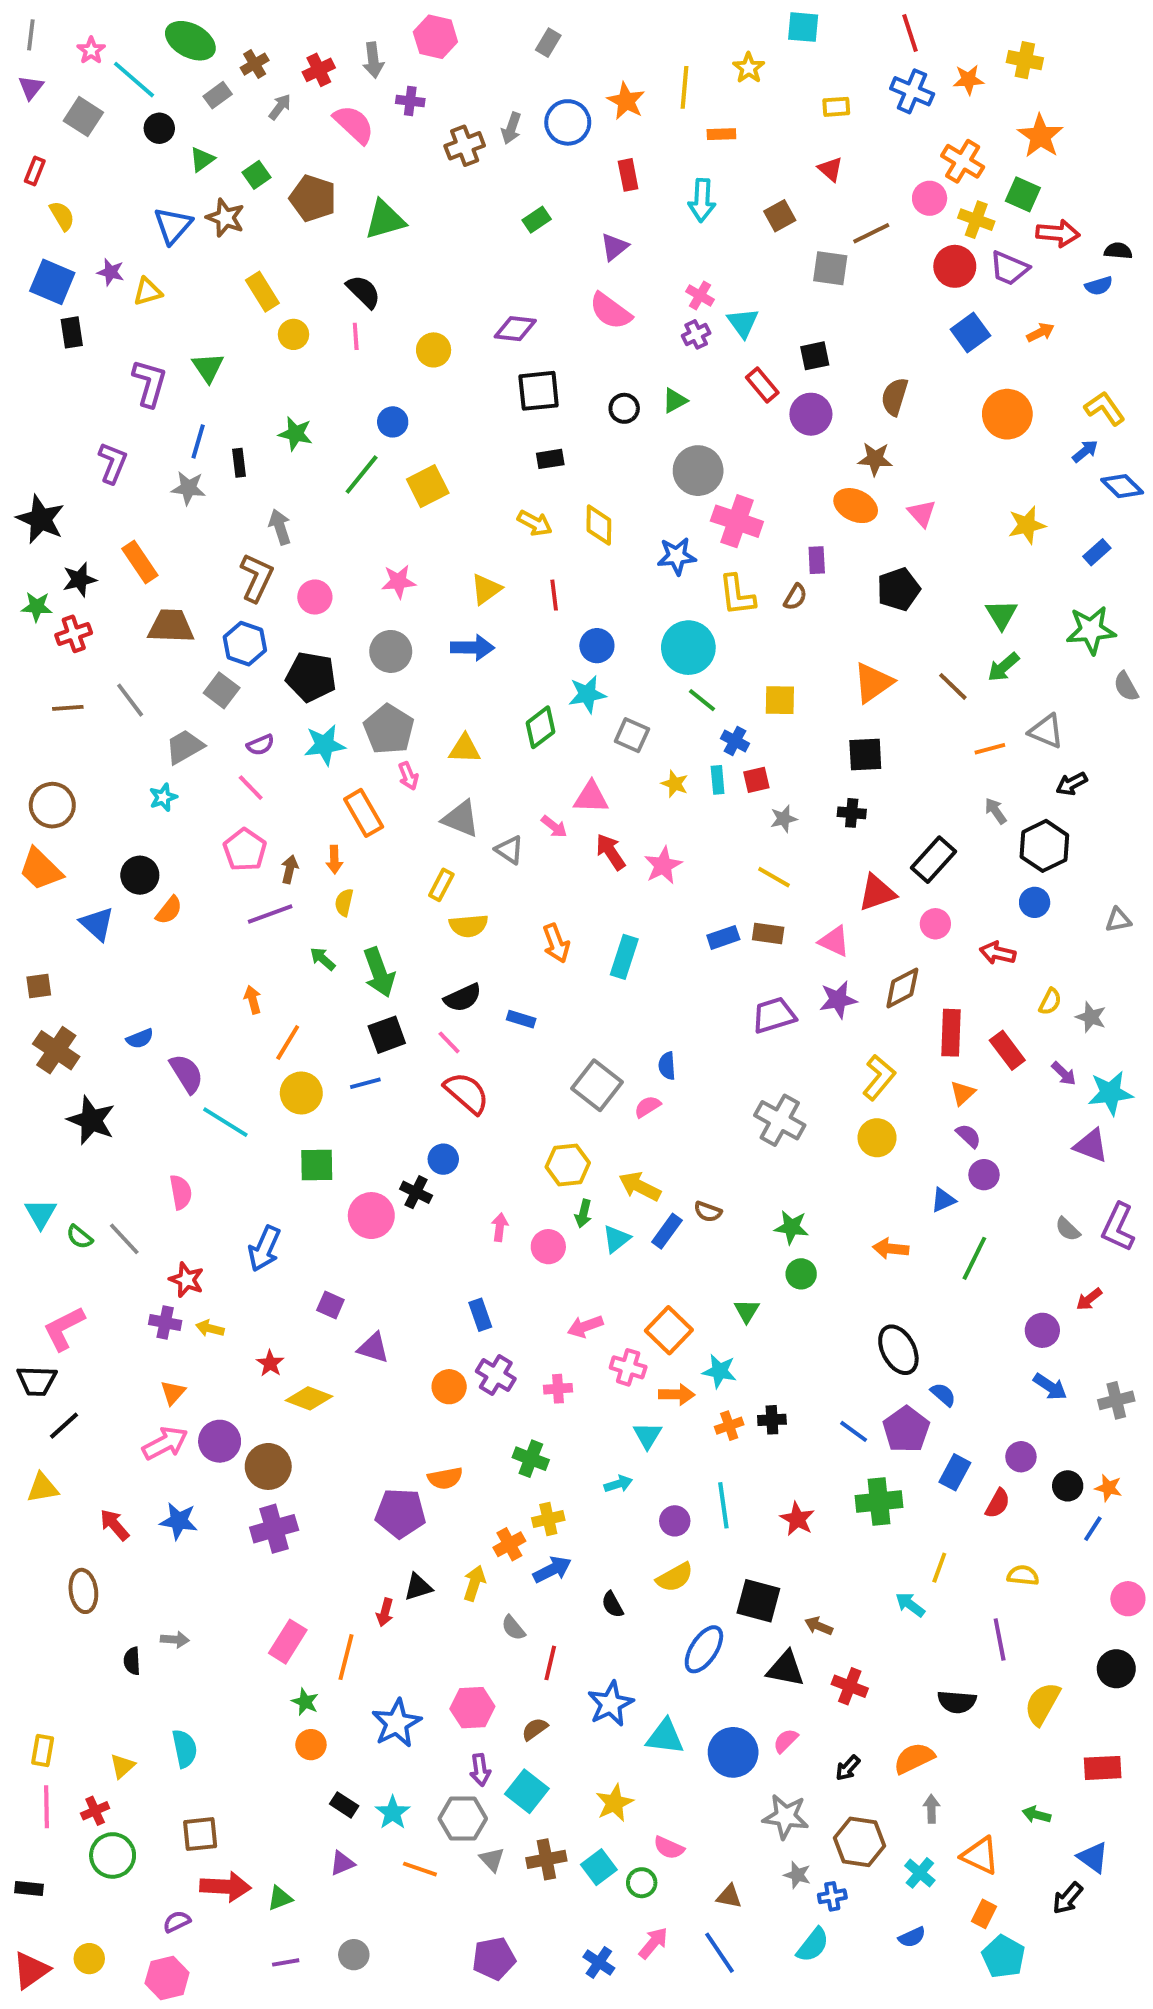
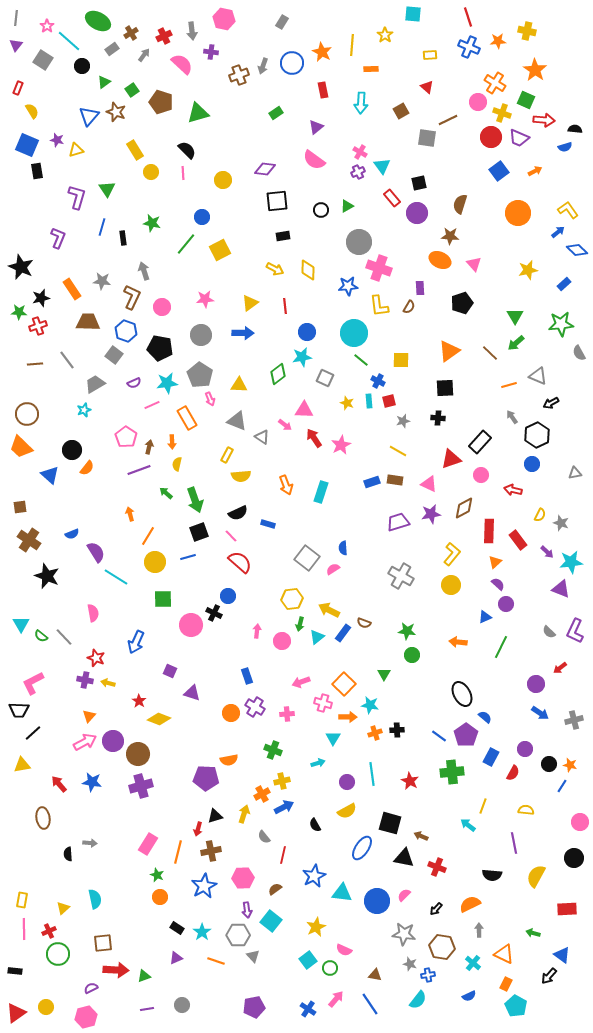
gray star: (188, 488) -> (102, 281), moved
pink line: (251, 788) -> (152, 405), moved, turned -70
brown cross: (546, 1859) -> (211, 851), moved

